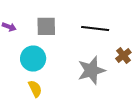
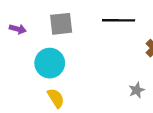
gray star: (91, 70) -> (137, 90), moved, size x0.5

